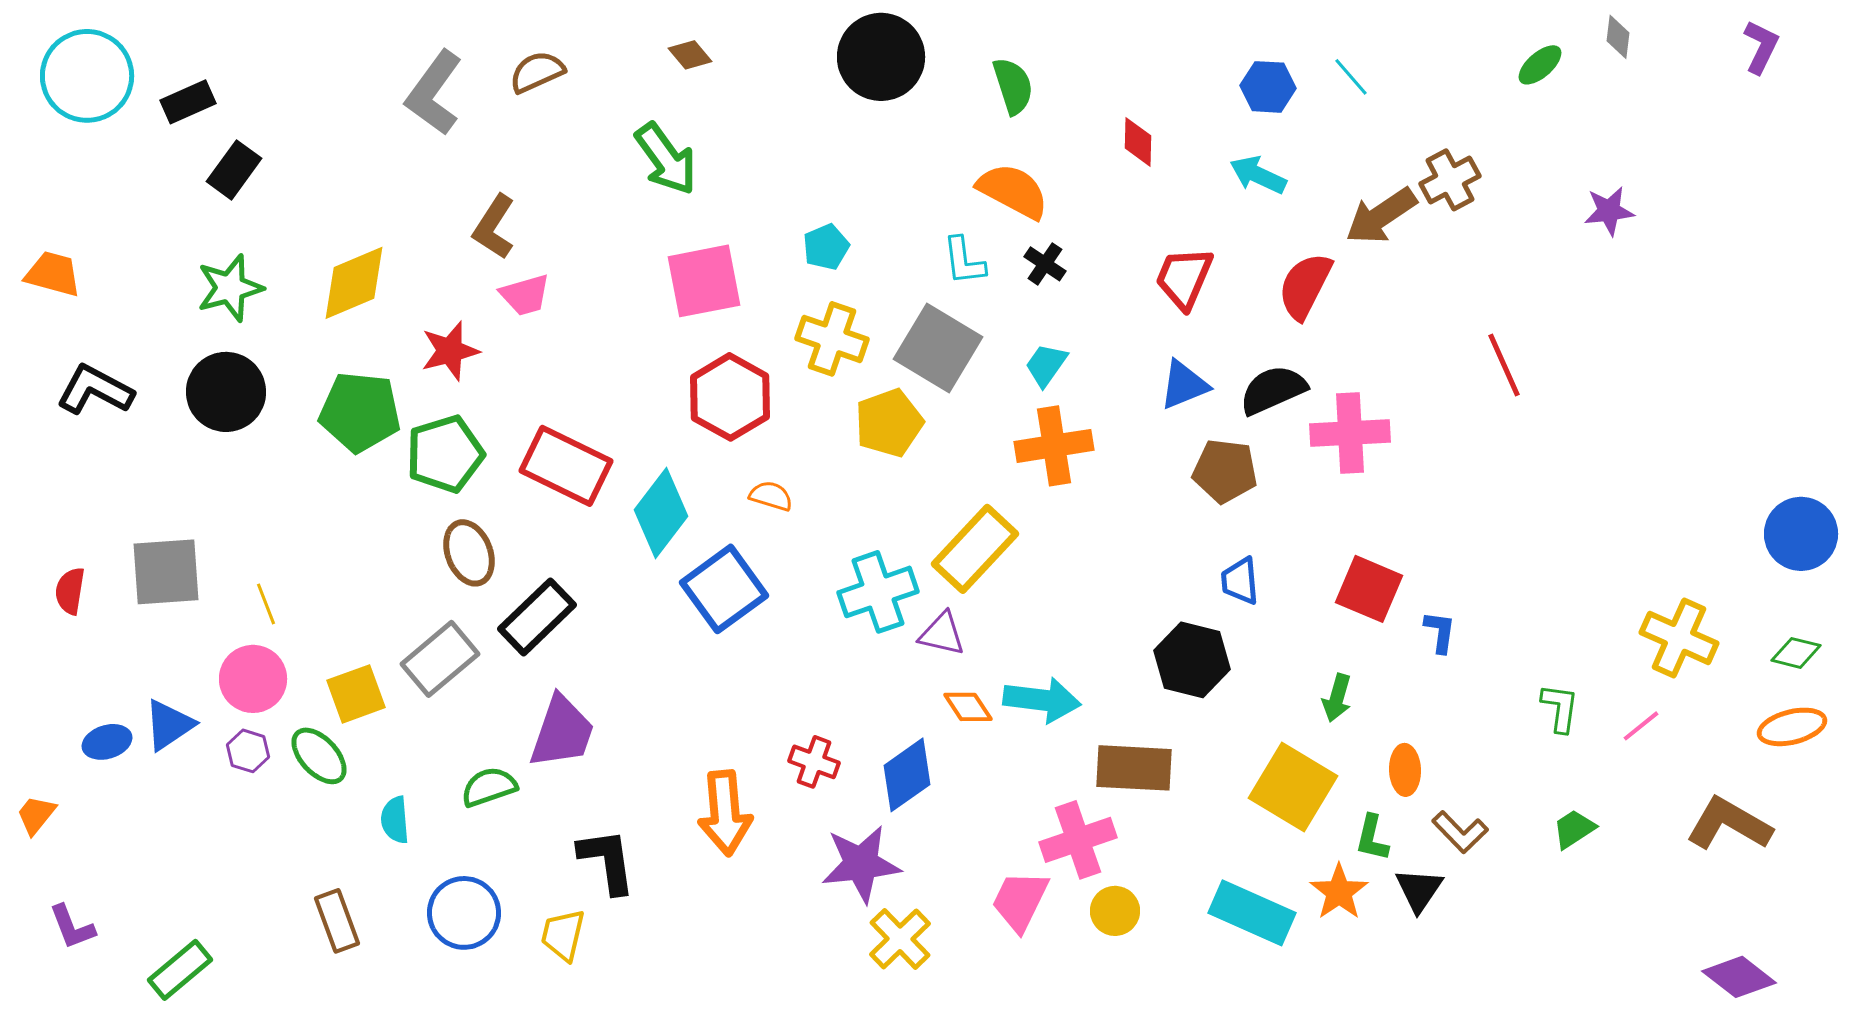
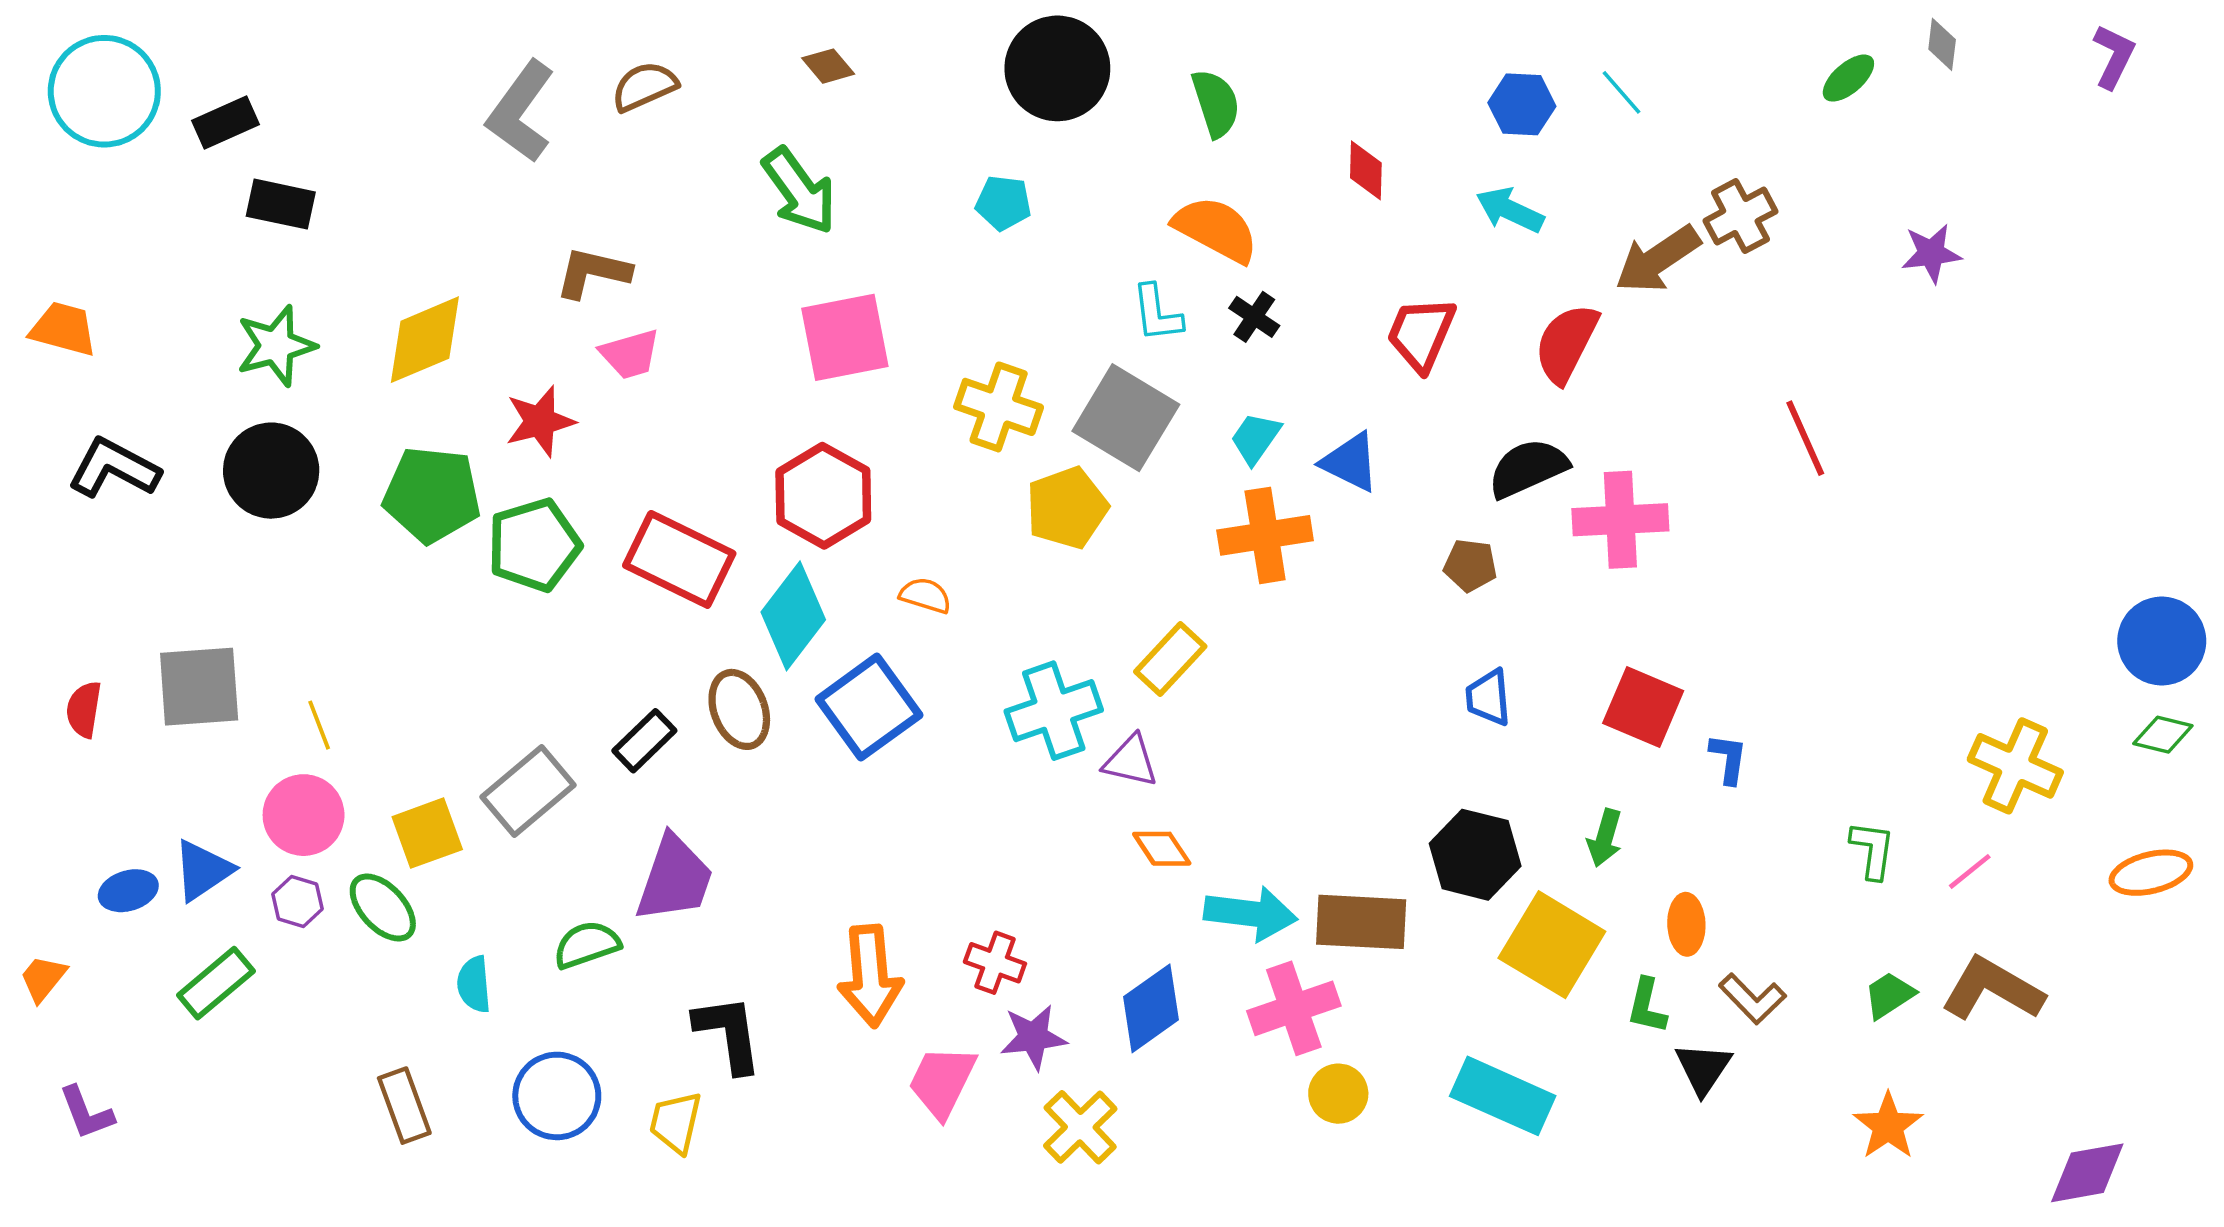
black rectangle: (234, 170) -> (281, 204), turned 66
brown L-shape: (494, 227) -> (593, 272), turned 70
cyan pentagon: (826, 247) -> (1003, 203), moved, turned 30
blue triangle: (1184, 385) -> (1350, 462), moved, turned 48
red hexagon: (730, 397) -> (823, 496), moved
brown pentagon: (1225, 471) -> (1470, 565), size x0.7
yellow rectangle: (975, 549) -> (1170, 659), size x0.7
brown ellipse: (469, 553) -> (739, 709), moved
black rectangle: (537, 617) -> (644, 741), size x0.7
green diamond: (1796, 653) -> (2163, 735), moved
black hexagon: (1192, 660) -> (1475, 855), moved
cyan arrow: (1042, 700) -> (1251, 914), moved
red cross: (814, 762) -> (995, 963), moved
blue diamond: (907, 775) -> (1151, 1008), moved
brown L-shape: (1729, 824) -> (1992, 989), moved
purple star: (861, 864) -> (1033, 1037), size x0.7
orange star: (1339, 892) -> (1888, 1126), moved
pink trapezoid: (1020, 901) -> (942, 1082), moved
green rectangle: (180, 970) -> (216, 983), moved
purple diamond: (1739, 977) -> (2087, 1173), turned -48

